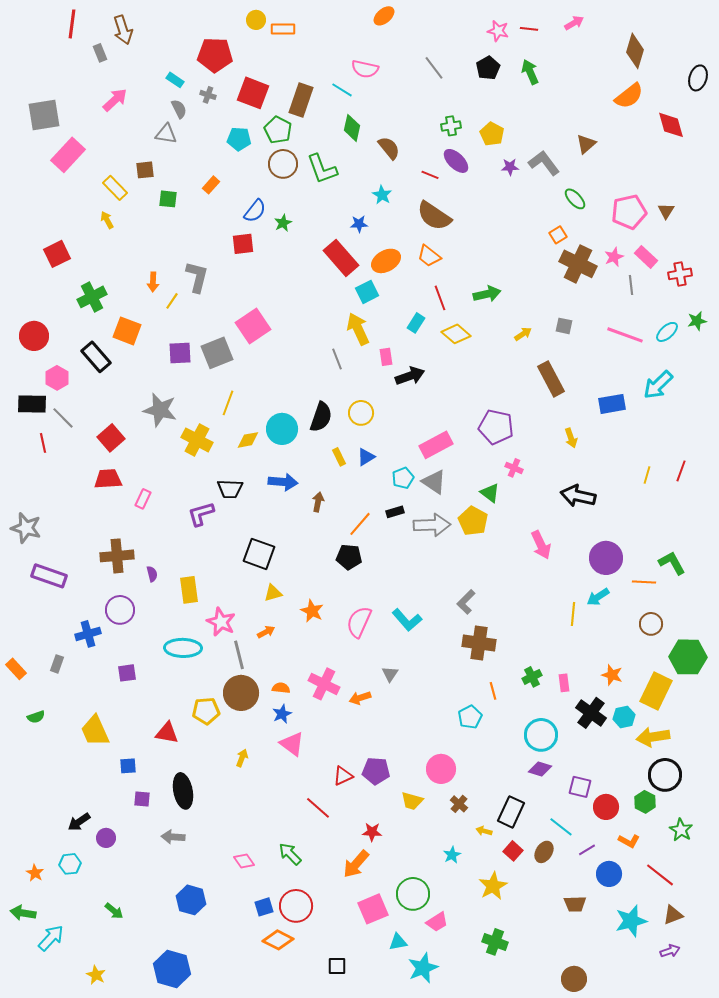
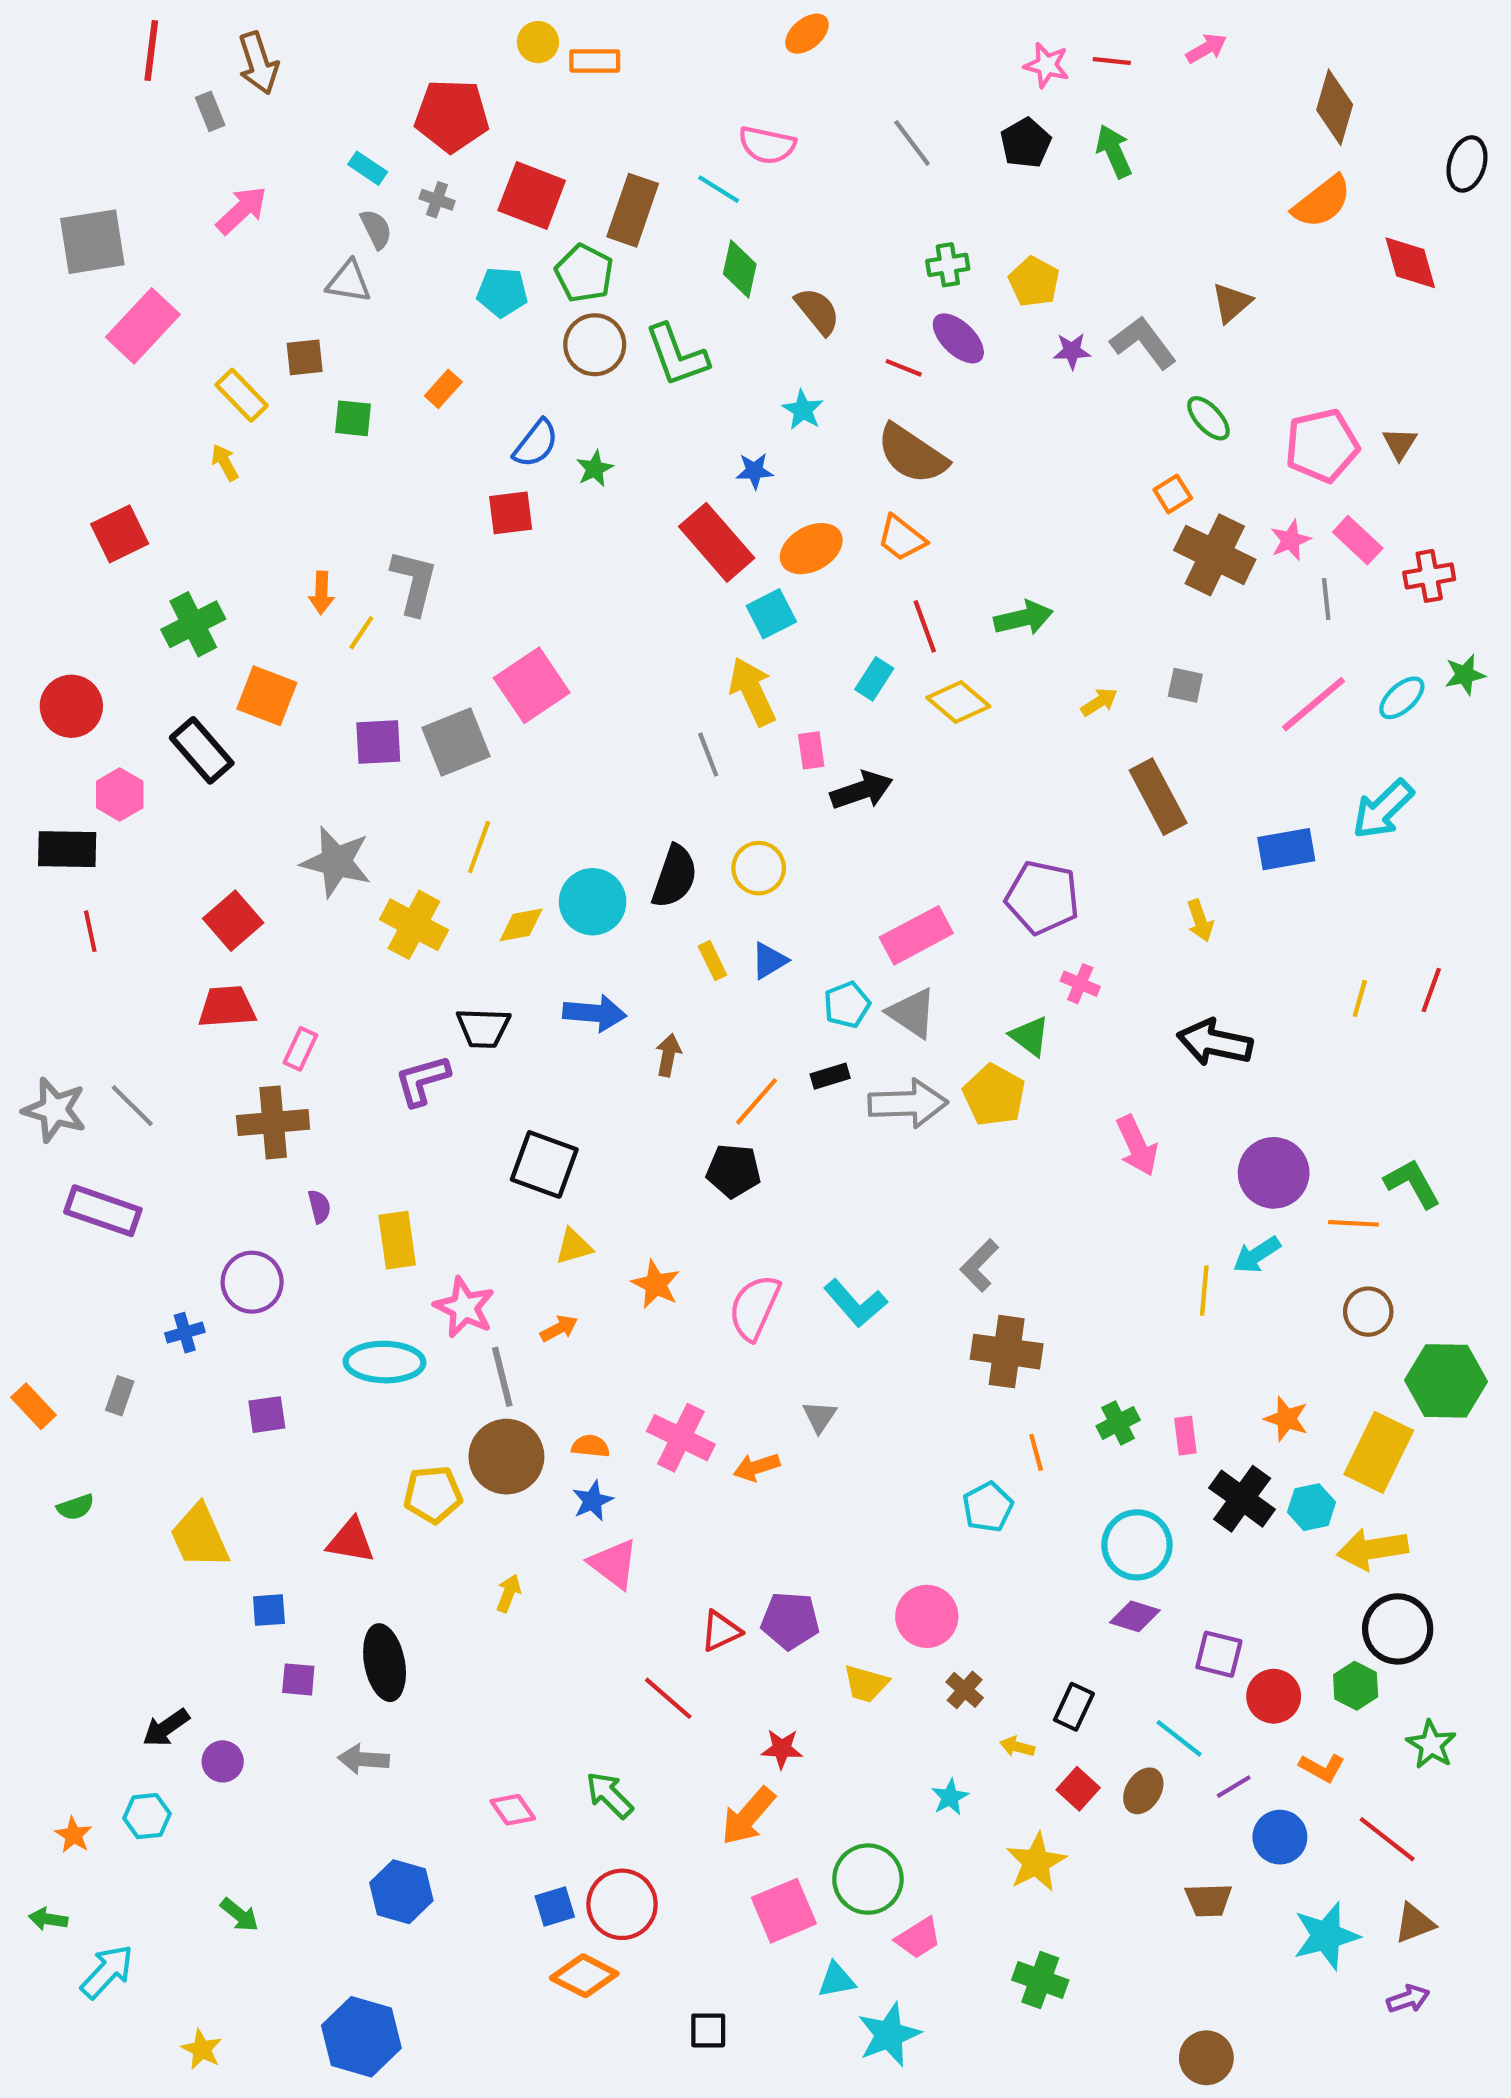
pink line: (625, 335) -> (1314, 704), turned -60
gray line: (63, 418) -> (132, 1106), moved
brown cross: (117, 556) -> (273, 1122), moved
blue cross: (88, 634) -> (185, 1333), size x0.7
black rectangle: (511, 812) -> (1074, 1707), size x0.7
green arrow: (23, 913) -> (48, 1919), size x0.7

